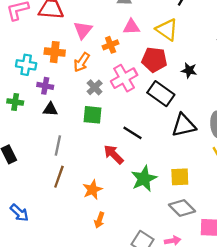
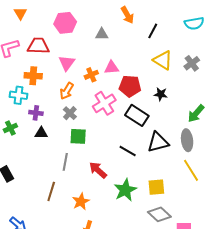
pink triangle: (131, 27) -> (112, 67), moved
yellow triangle: (167, 30) -> (163, 60), moved
orange cross: (55, 52) -> (33, 76), moved
gray cross: (95, 87) -> (70, 113), moved
green cross: (15, 102) -> (10, 128), turned -32
black line: (133, 133) -> (128, 151), moved
gray line: (58, 146) -> (65, 162), moved

